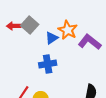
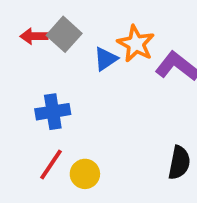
blue cross: (48, 64) -> (53, 112), moved

